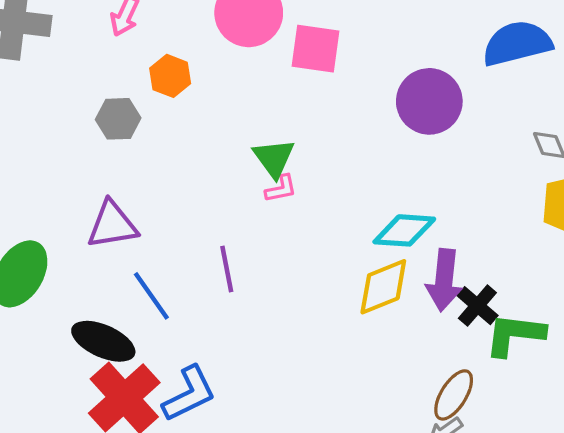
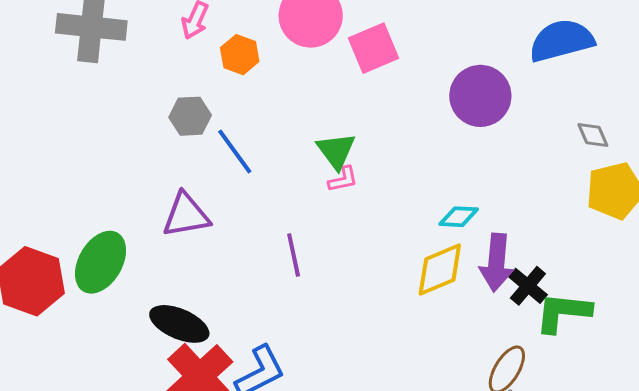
pink square: (316, 49) -> (374, 48), turned -30
orange hexagon: (170, 76) -> (240, 55), moved
cyan diamond: (404, 230) -> (459, 217), size x0.7
blue line: (151, 296) -> (235, 151), moved

